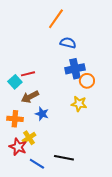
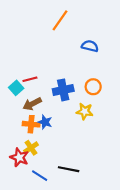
blue semicircle: (68, 43) -> (90, 46), moved
blue cross: (75, 69) -> (63, 90), moved
orange cross: (15, 119) -> (31, 124), moved

